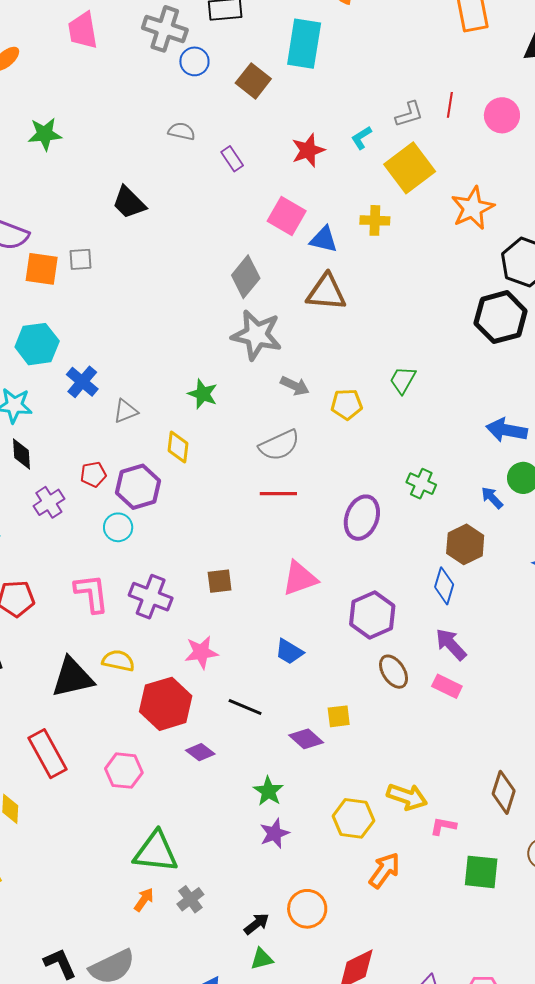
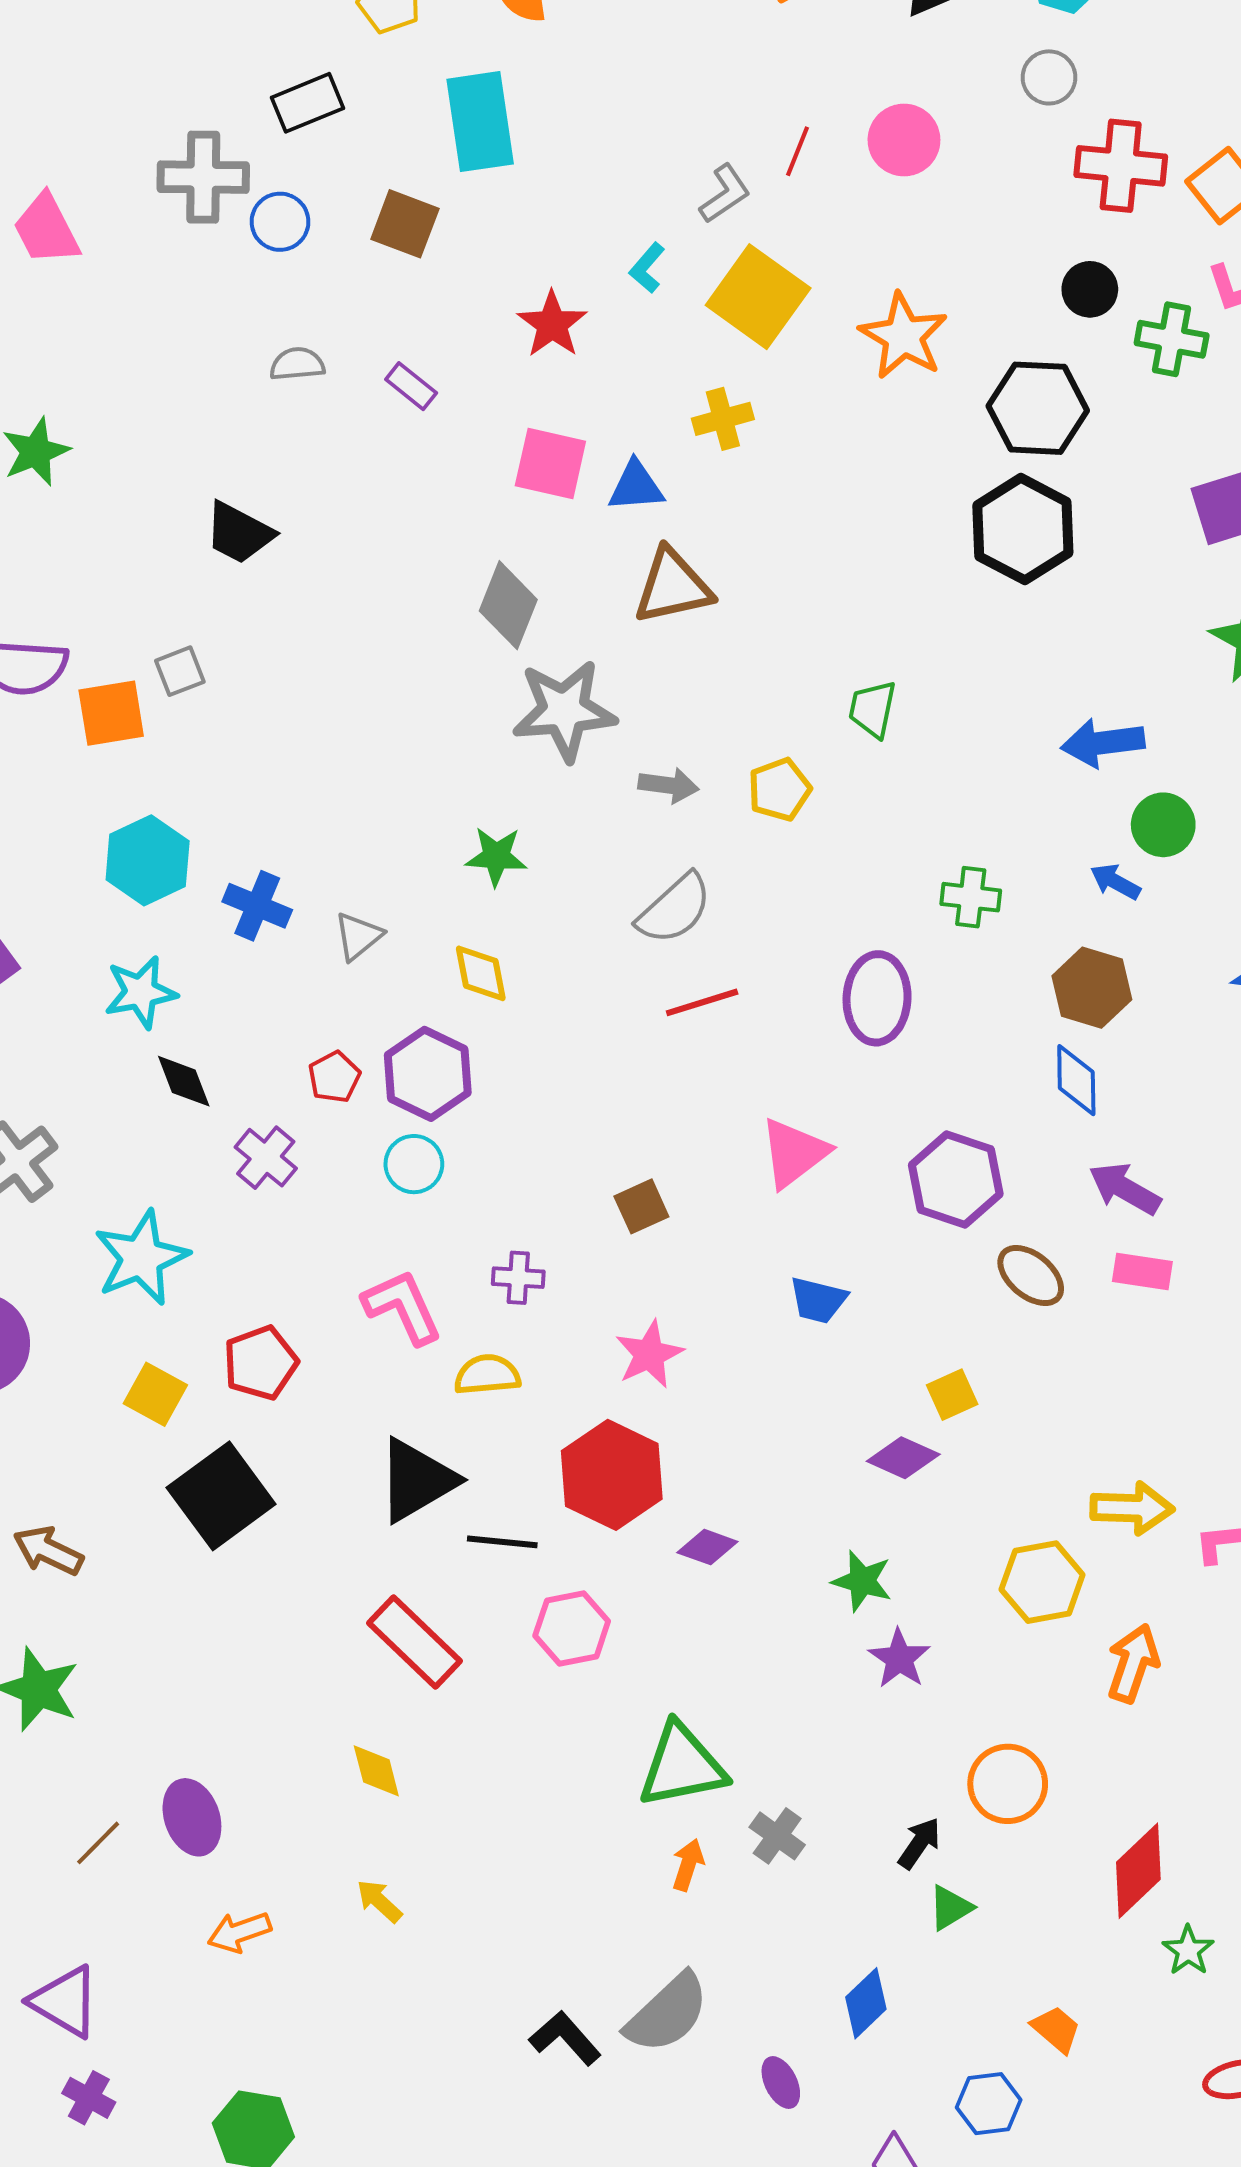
red line: (450, 105) -> (798, 151), turned 30
purple cross: (151, 597) -> (518, 1278), size x0.6
yellow semicircle: (118, 661) -> (487, 1375), moved
black line: (245, 707) -> (502, 1542), moved

